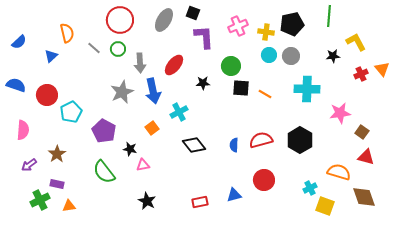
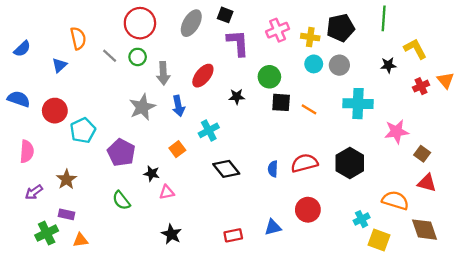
blue arrow: (153, 91) -> (178, 106), size x0.7
green semicircle: (104, 172) -> (121, 200), size x0.7

